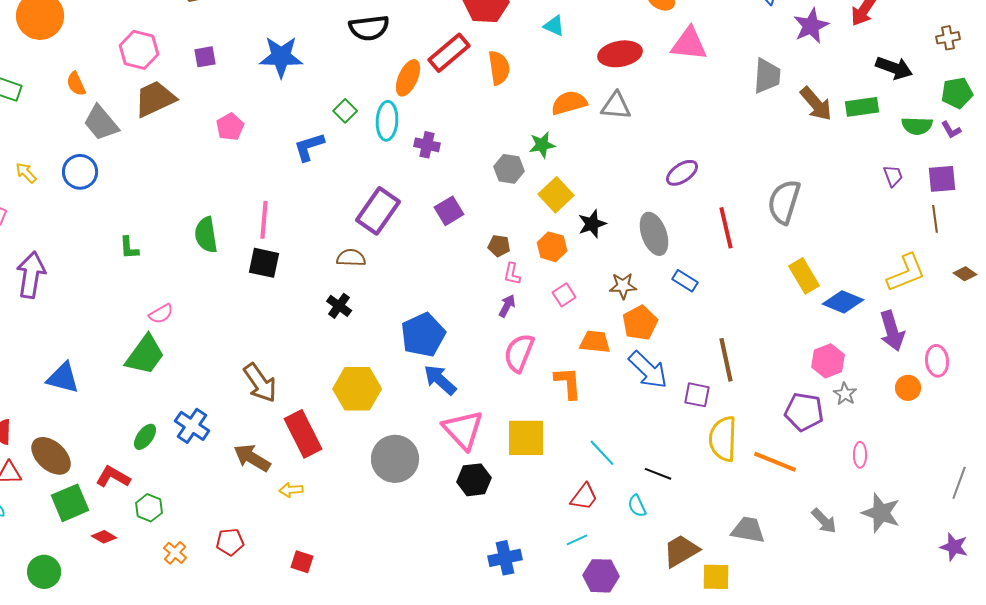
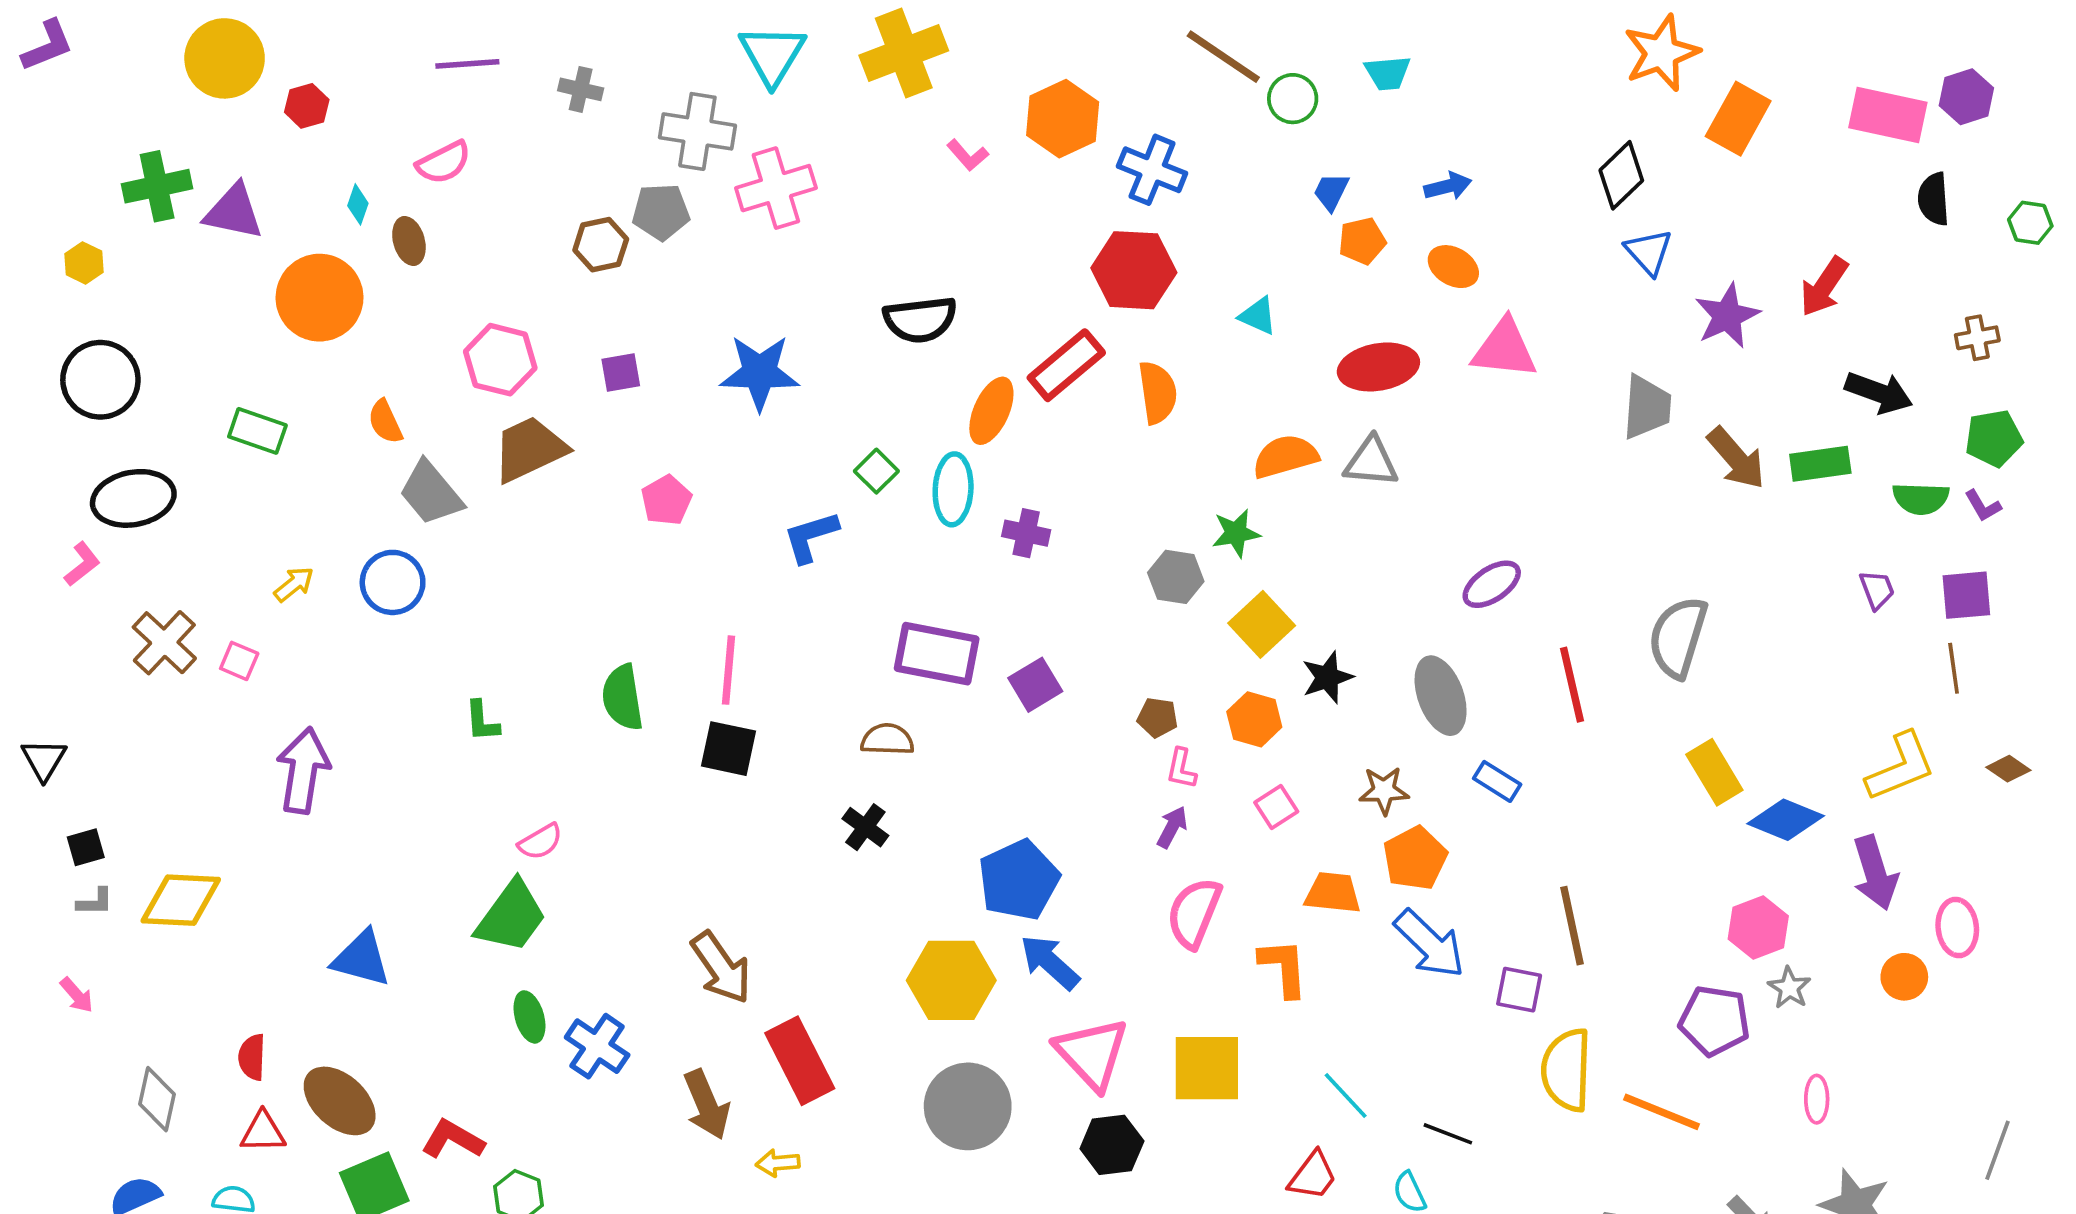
yellow arrow: (26, 173) -> (294, 584), turned 95
purple rectangle: (378, 211) -> (937, 654), turned 66
purple square: (449, 211) -> (1035, 685), moved
yellow hexagon: (357, 389) -> (951, 980), moved
green ellipse: (145, 437) -> (529, 1017), moved, turned -52
brown arrow: (252, 458) -> (707, 1105), turned -144

